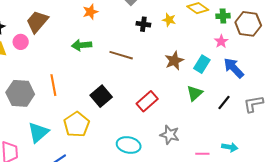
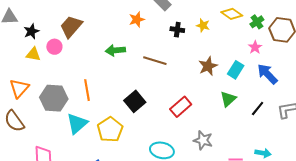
orange star: (90, 12) -> (137, 19), moved
green cross: (223, 16) -> (257, 22), turned -32
cyan triangle: (38, 132) -> (77, 124), moved

